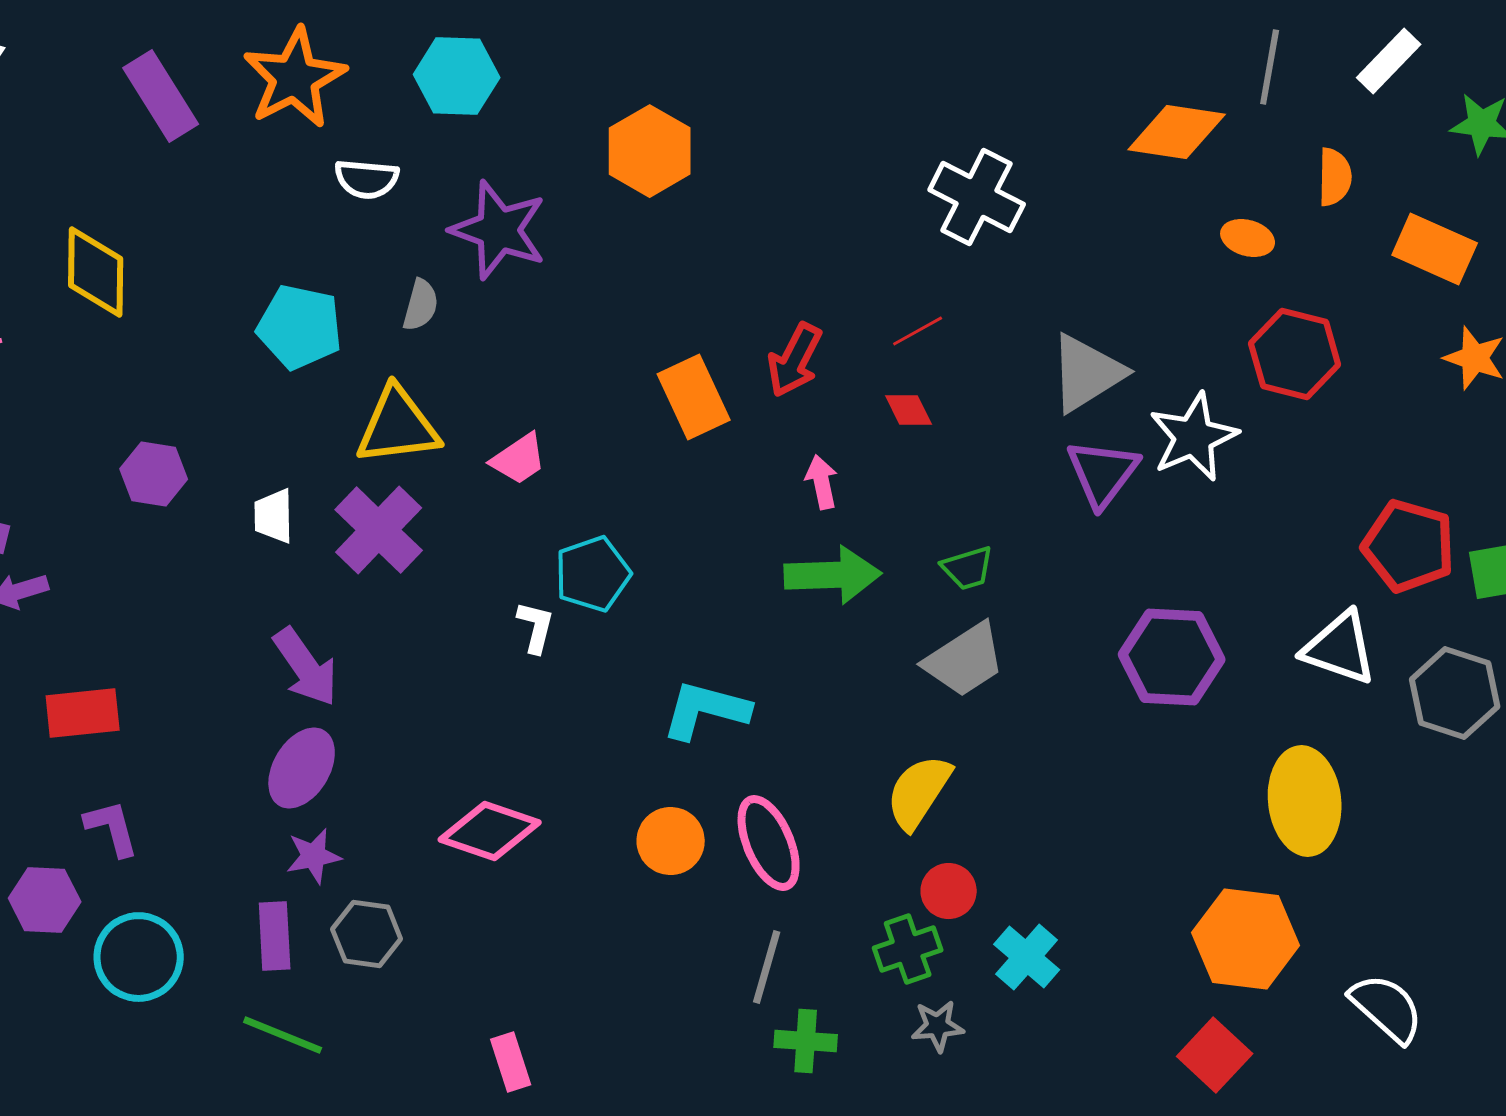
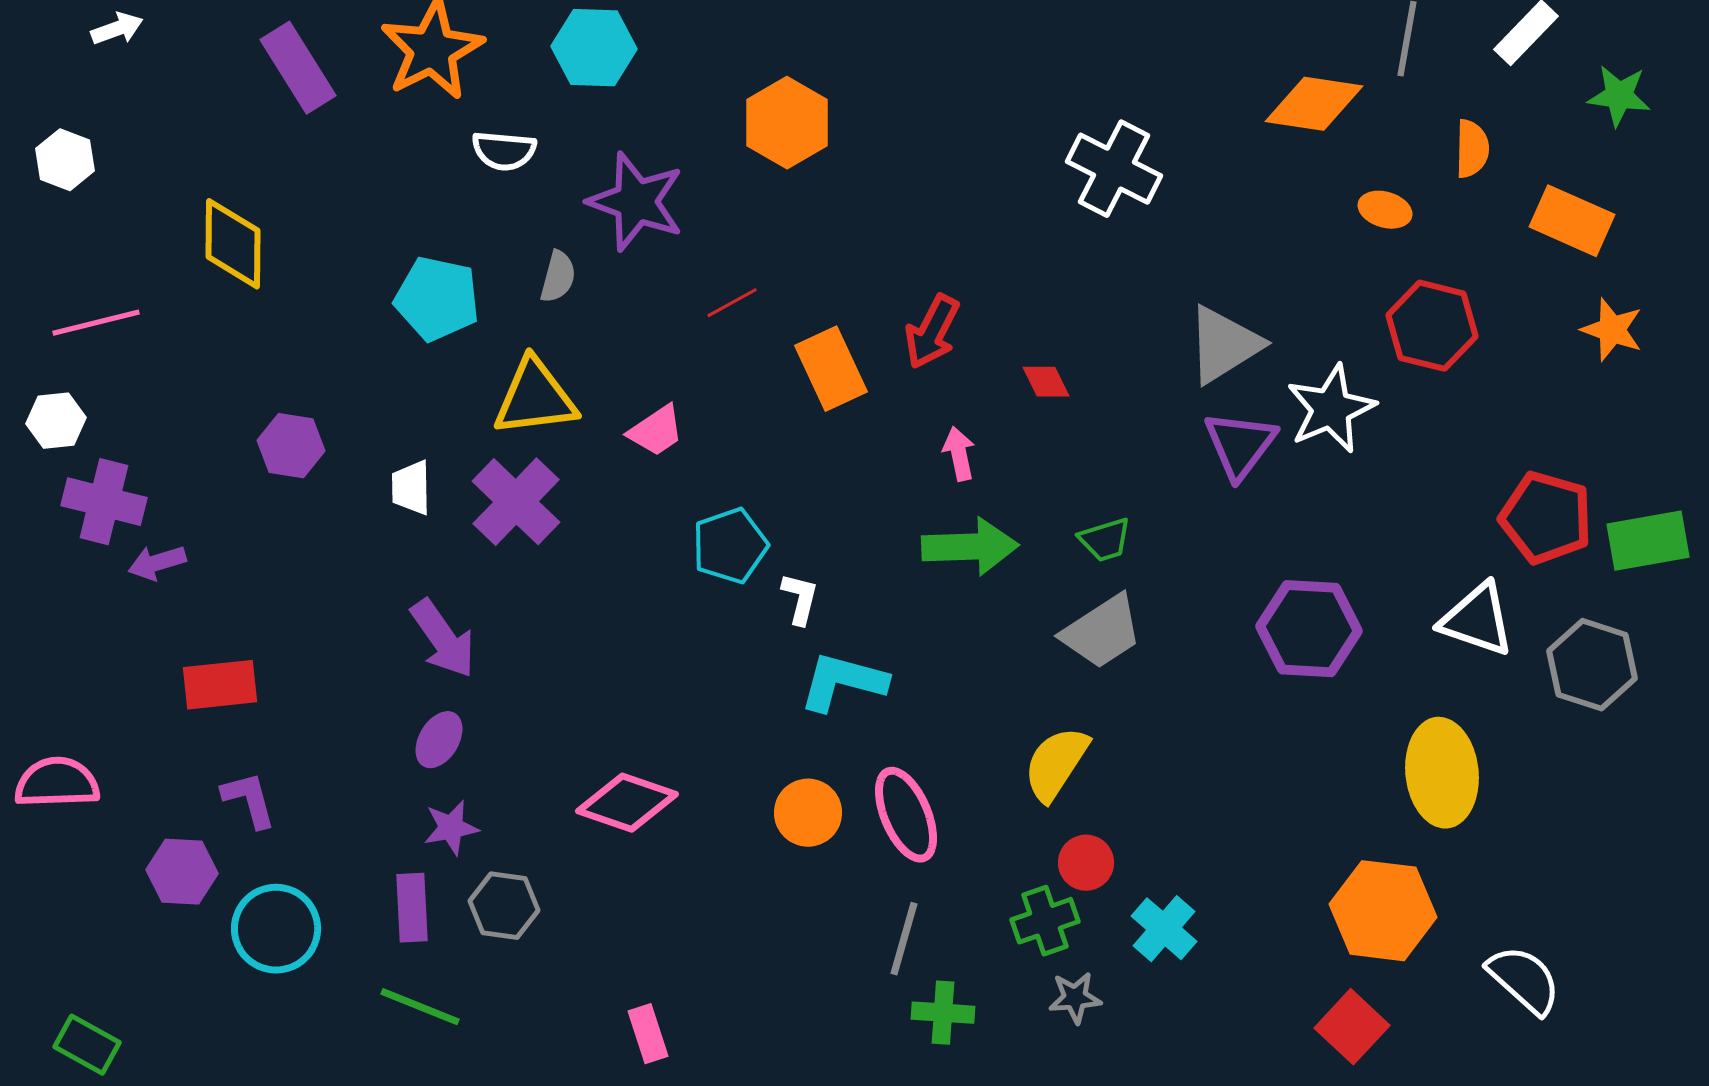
red line: (918, 331) -> (732, 303), moved
white L-shape: (536, 627) -> (800, 599), moved
purple ellipse: (302, 768) -> (439, 740), size x0.7

